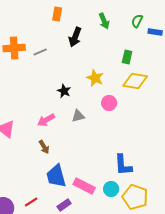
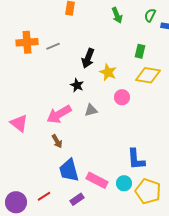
black arrow: (75, 37) -> (88, 58), moved
pink arrow: (46, 120) -> (59, 114), size x1.4

